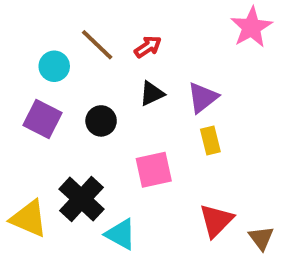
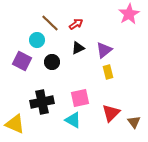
cyan circle: (54, 66) -> (37, 40), moved
pink square: (154, 170) -> (80, 98), moved
black cross: (82, 199) -> (42, 102), turned 35
yellow triangle: (29, 219) -> (15, 124), moved
cyan triangle: (121, 234) -> (73, 120), moved

